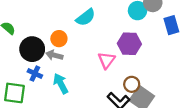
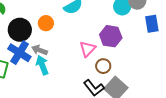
gray arrow: (54, 55) -> (39, 50), moved
blue cross: (35, 74) -> (19, 53), size x1.6
brown circle: (132, 84) -> (103, 66), moved

